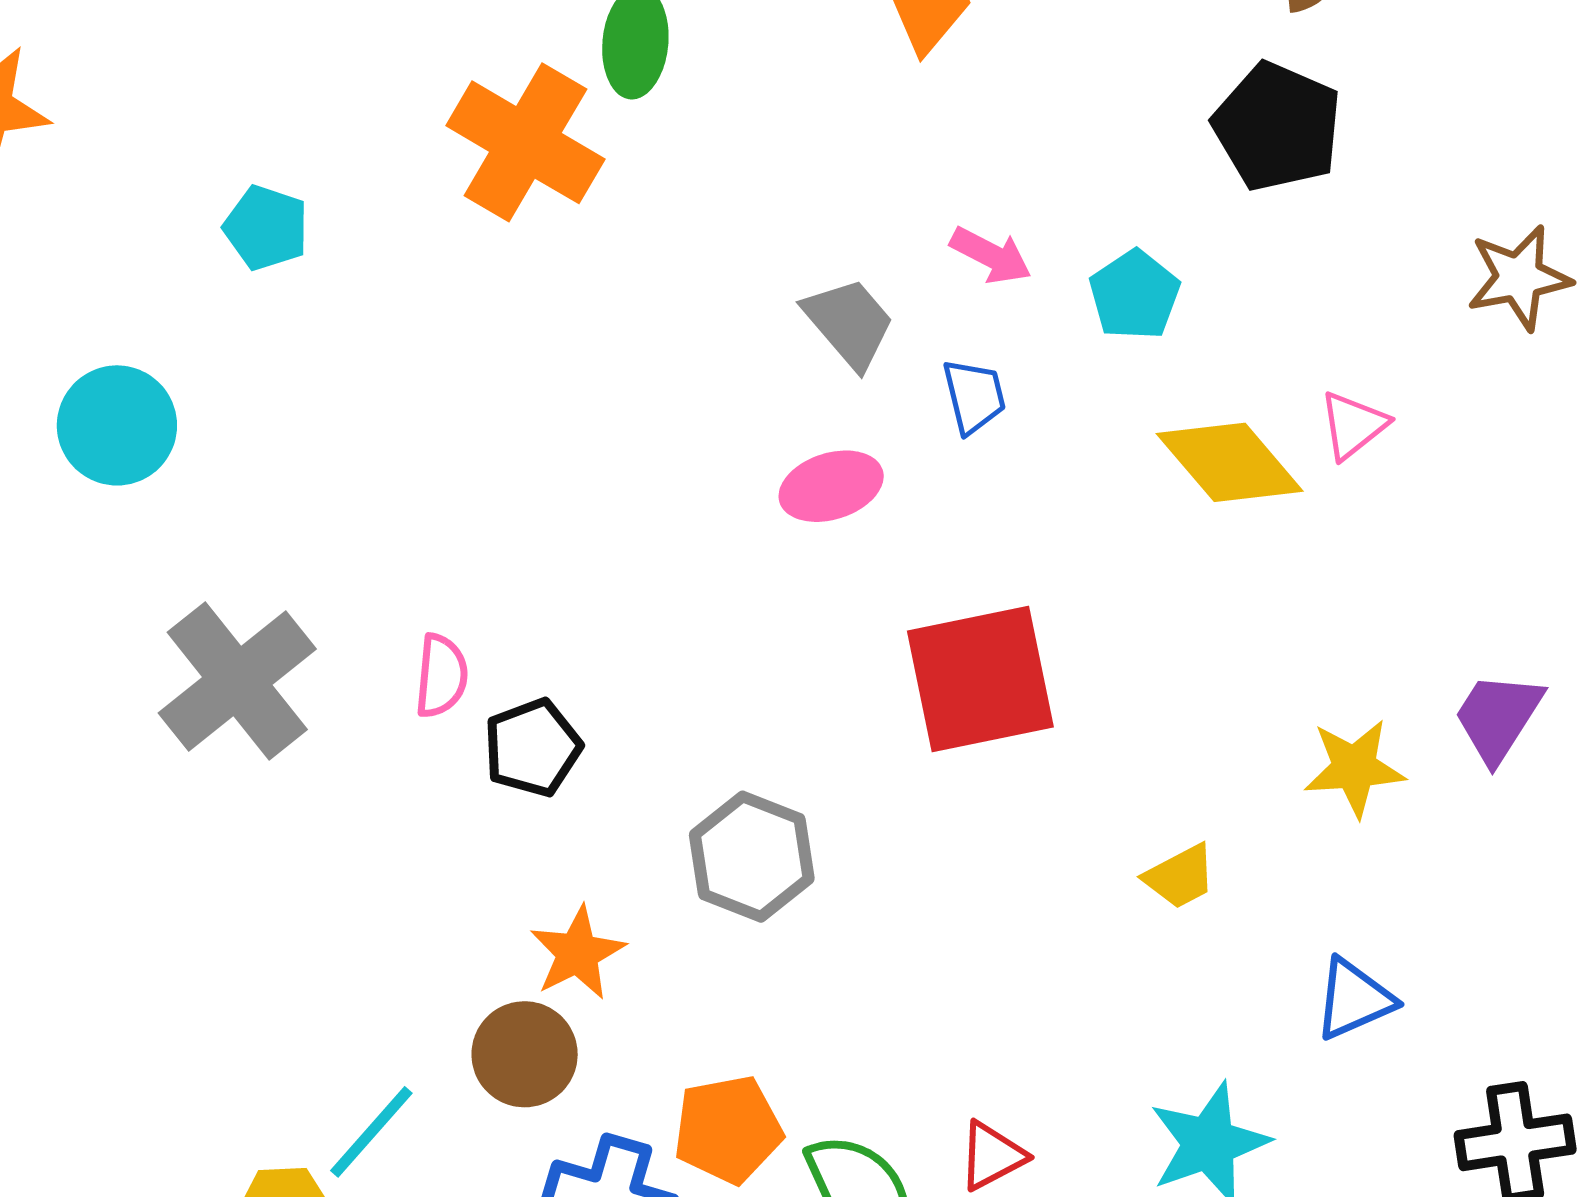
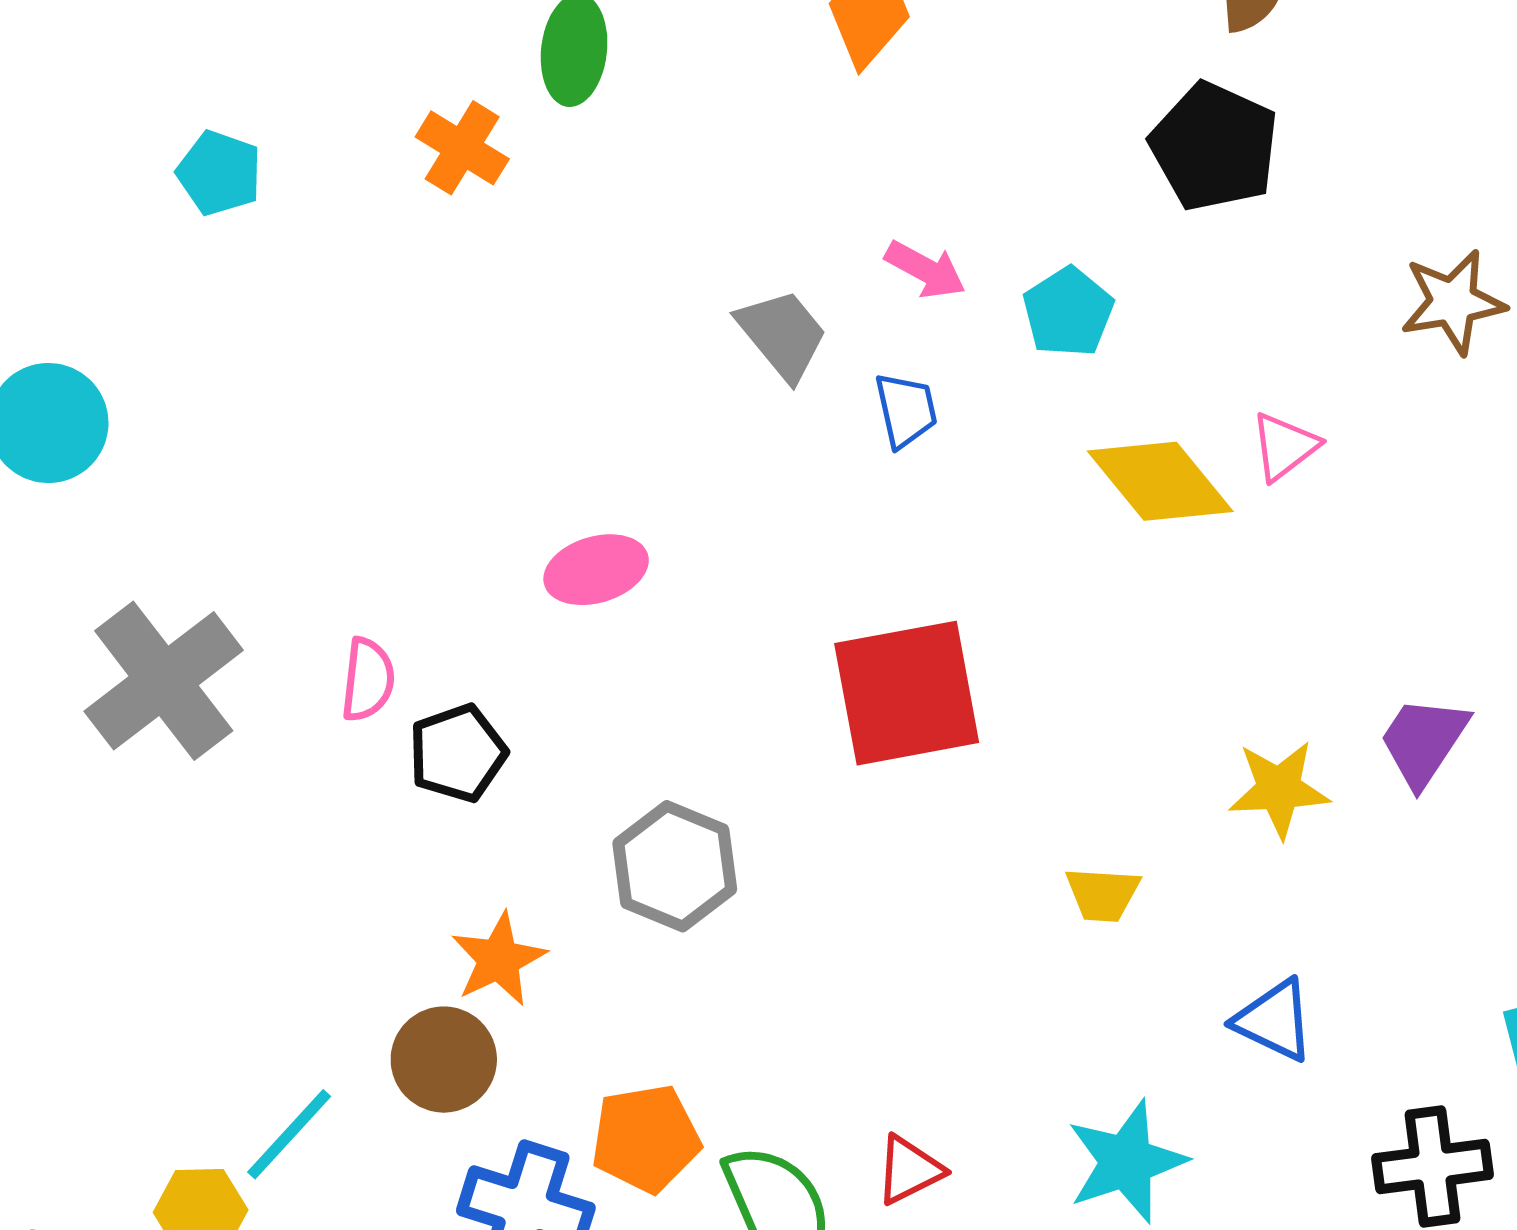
orange cross: (525, 142) -> (462, 148), size x0.6
cyan pentagon: (266, 228) -> (219, 173), moved
pink ellipse: (831, 486) -> (596, 570), moved
yellow trapezoid: (1180, 876) -> (1103, 894), turned 30
blue triangle: (1354, 999) -> (1274, 1020), turned 48

